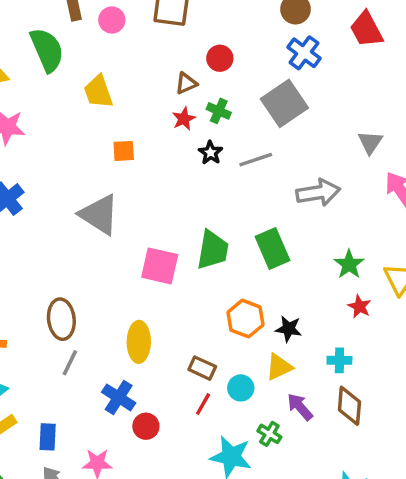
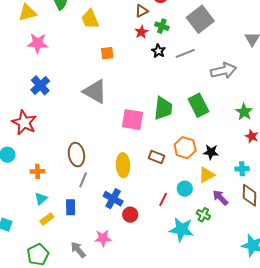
brown rectangle: (202, 368) -> (156, 157), moved
blue rectangle: (48, 437) -> (71, 207), moved

